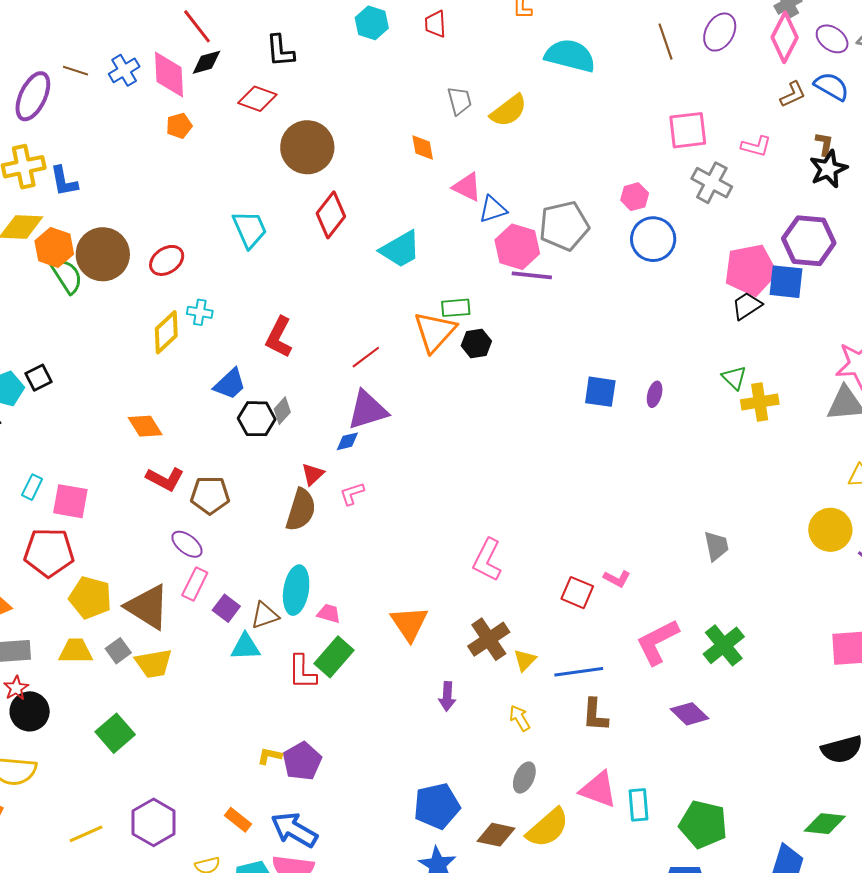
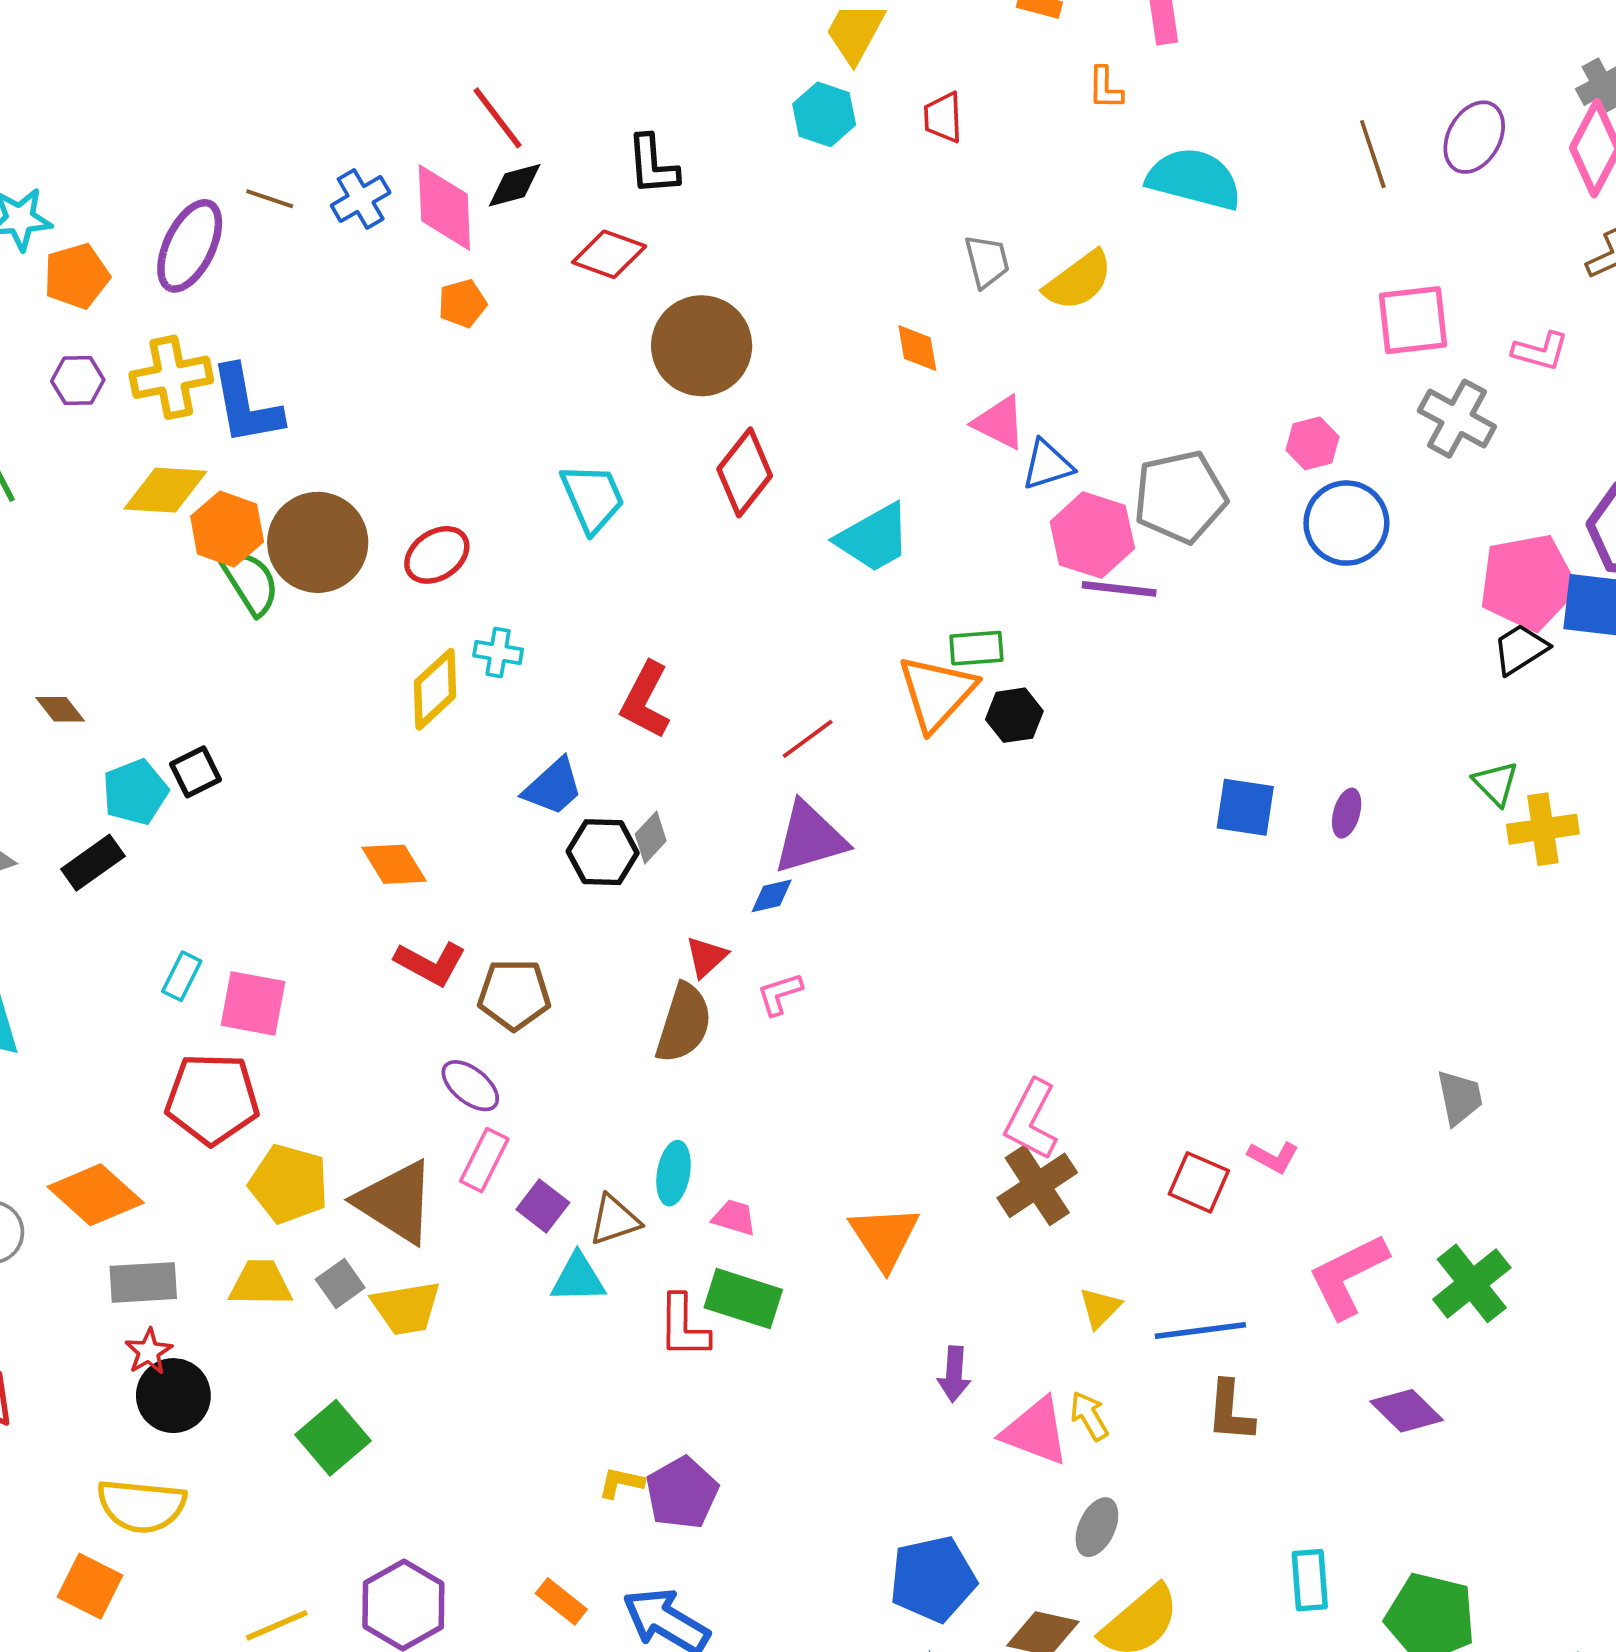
blue L-shape: (64, 181) -> (246, 405), size x1.4
cyan ellipse: (296, 590) -> (673, 1173), size x0.7
brown cross: (489, 639) -> (1037, 1185), moved
green rectangle: (334, 657) -> (743, 1299), turned 66
pink triangle: (598, 789) -> (1035, 1431), moved

